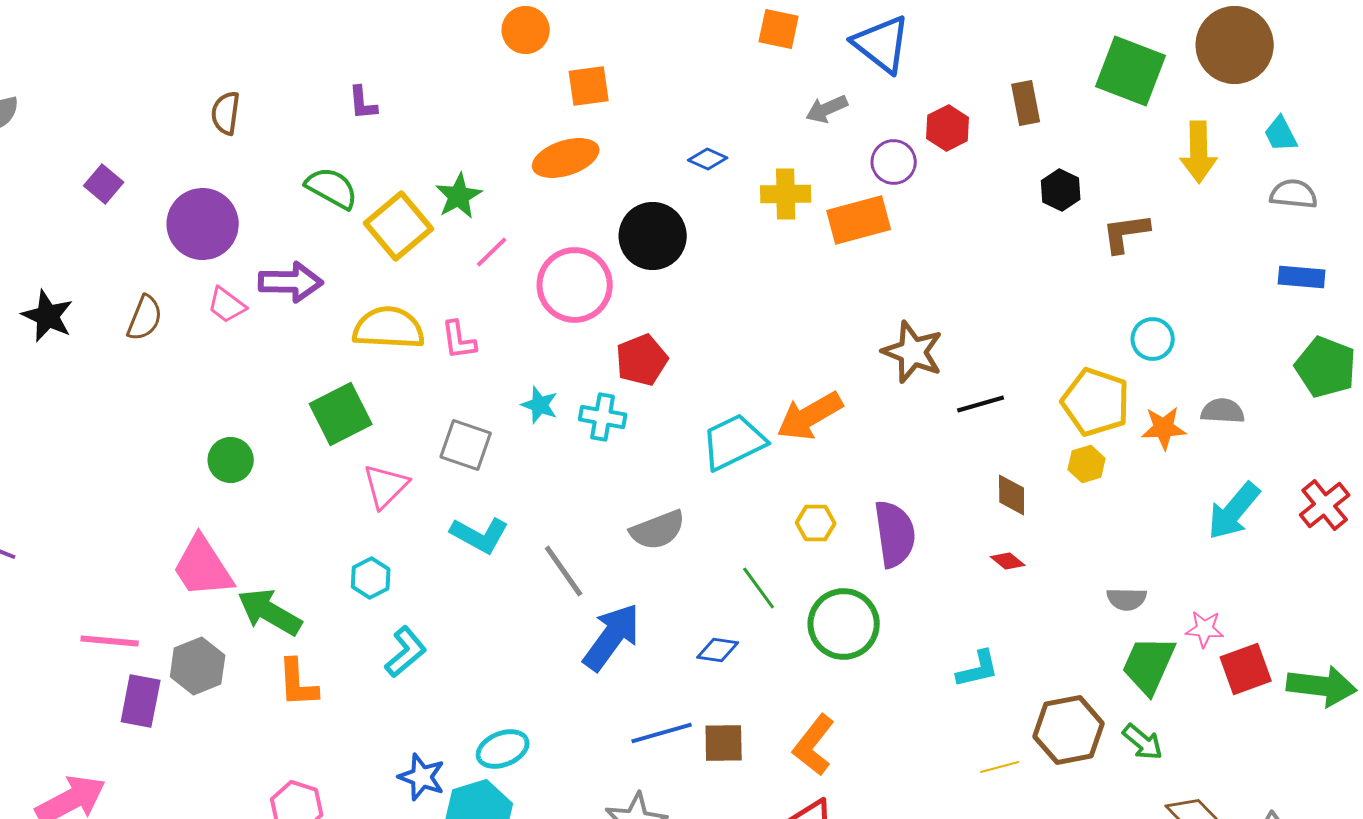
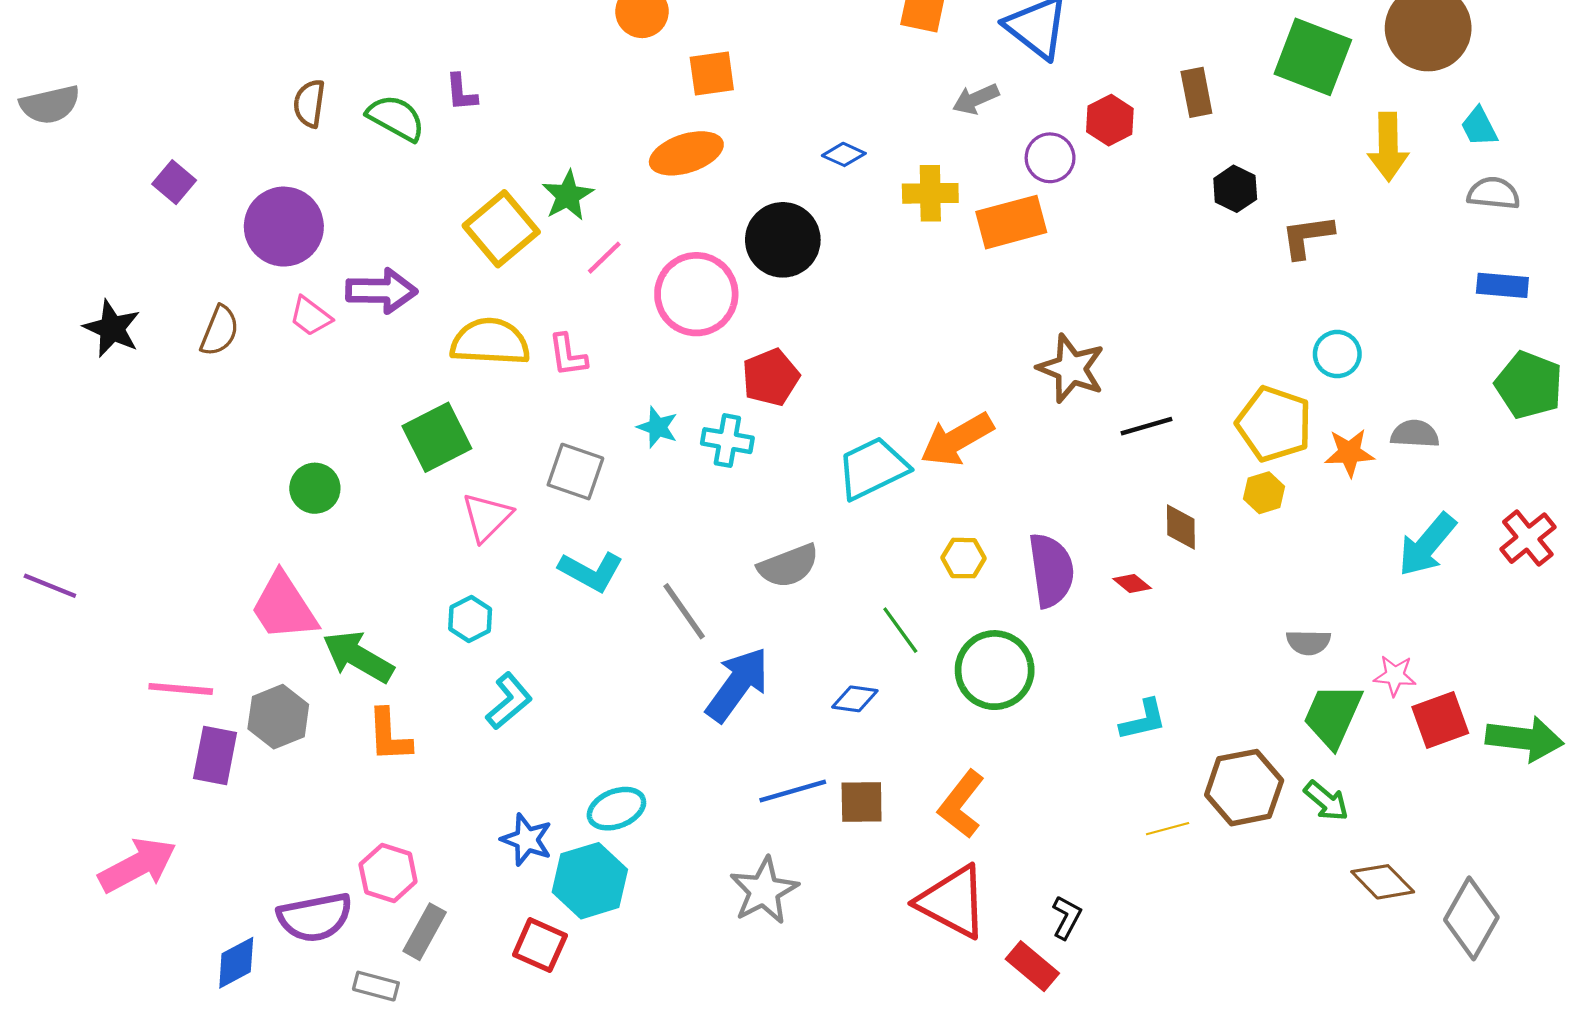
green semicircle: (332, 188) -> (396, 118), moved
red diamond: (1008, 561) -> (1132, 584), moved

